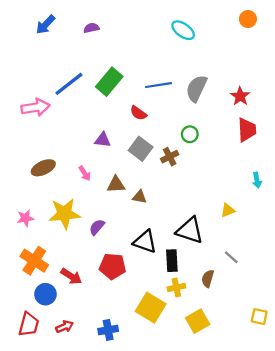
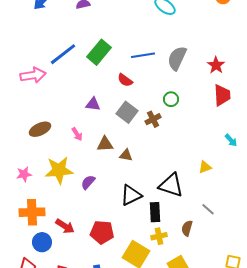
cyan arrow: (257, 180) -> (231, 140), turned -32
black triangle: (145, 242) -> (131, 195), turned -45
orange cross: (34, 261) -> (32, 212), turned -35
red pentagon: (113, 266) -> (102, 232), moved

